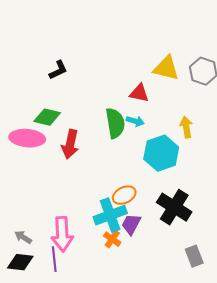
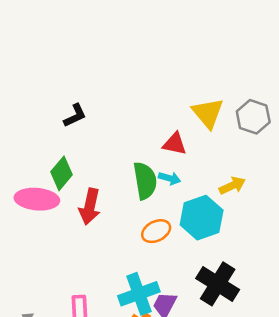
yellow triangle: (166, 68) -> (208, 113), turned 36
green diamond: (47, 117) -> (61, 173), turned -64
yellow arrow: (186, 127) -> (232, 186), turned 75
orange ellipse: (124, 195) -> (156, 231), moved

